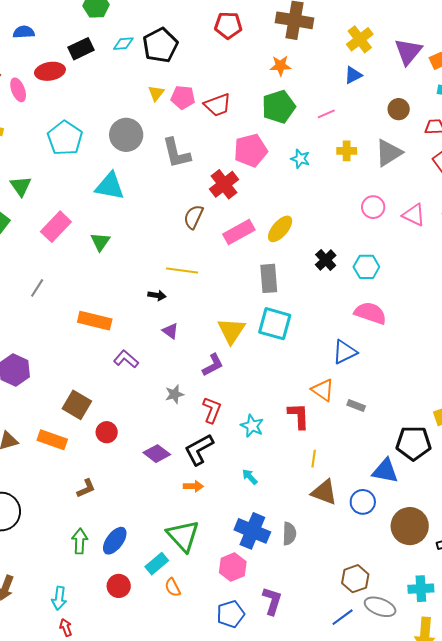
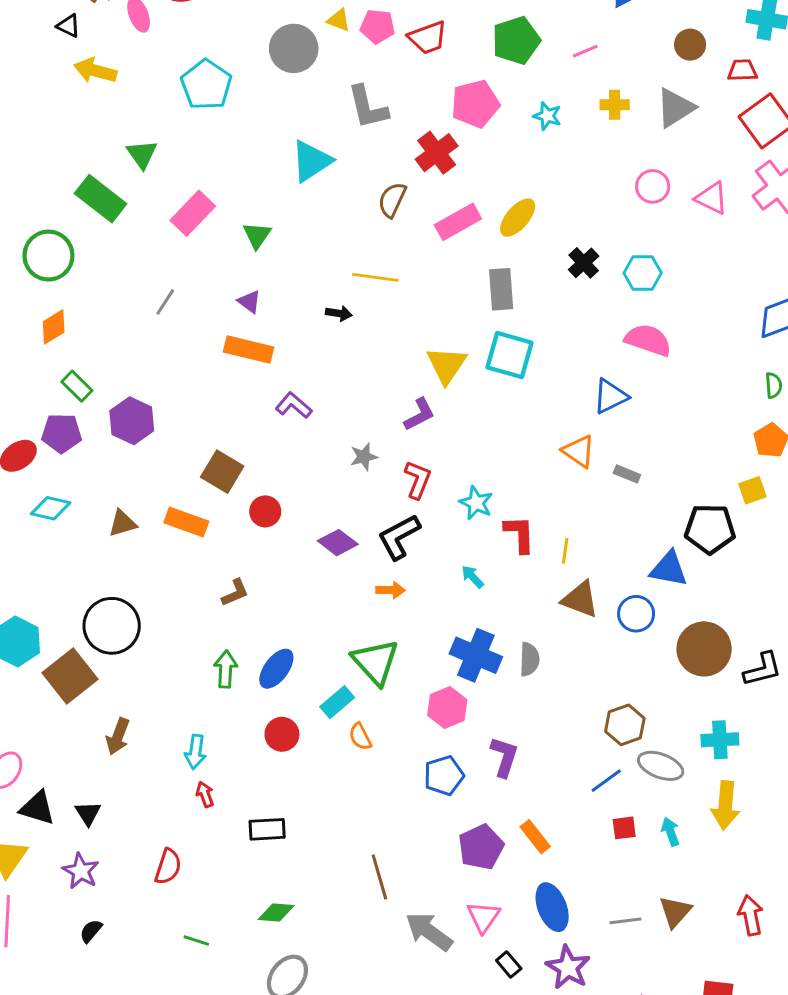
yellow triangle: (156, 93) -> (339, 20), turned -48
gray circle: (126, 135) -> (294, 48), moved
cyan triangle: (110, 186) -> (311, 161), moved, turned -44
purple triangle: (170, 331) -> (249, 302), moved
red L-shape: (299, 416) -> (520, 534), moved

